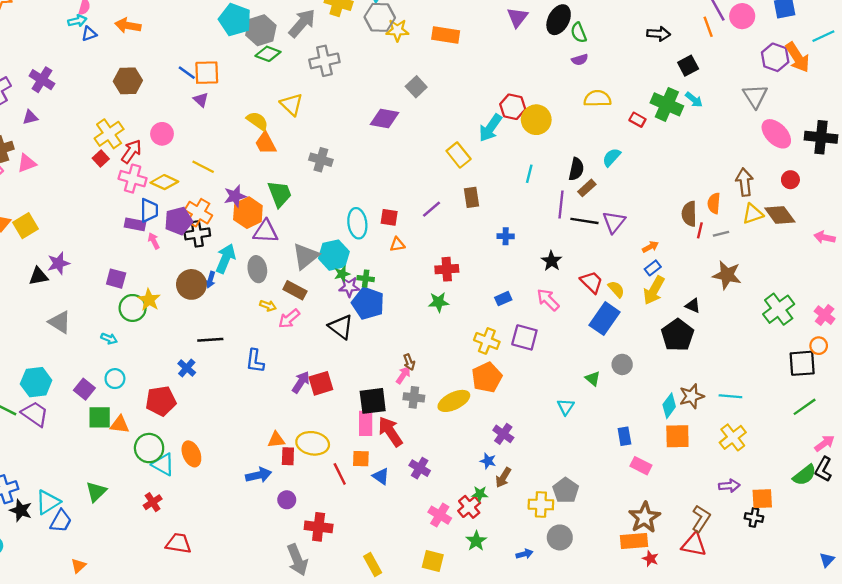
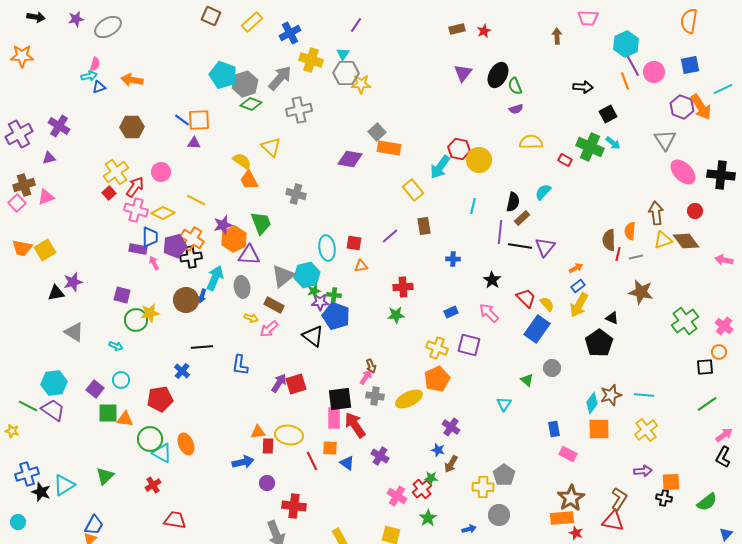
orange rectangle: (446, 35) -> (389, 148), moved
purple triangle: (201, 100) -> (194, 143), turned -40
yellow star: (149, 300) -> (150, 313), turned 30
black square: (802, 363) -> (705, 367), size x0.7
green semicircle: (805, 475) -> (707, 502), moved
blue trapezoid: (61, 521) -> (94, 525), moved

